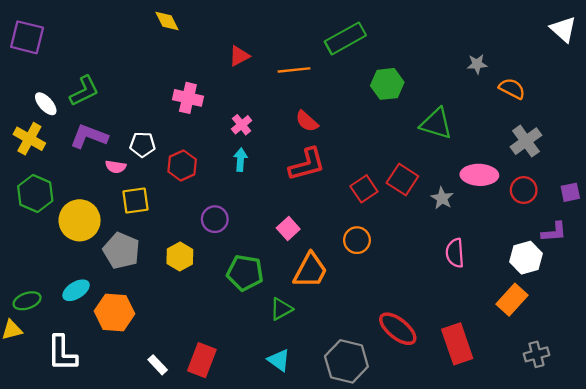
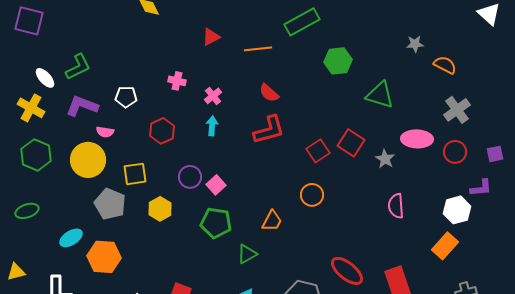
pink cross: (188, 98) -> (177, 81), moved, size x0.7
white pentagon: (142, 145) -> (126, 97), moved
yellow square: (135, 201) -> (135, 174), moved
yellow circle: (80, 220) -> (88, 160), moved
pink square: (288, 228) -> (216, 185), moved
orange trapezoid: (310, 270) -> (272, 221), size x0.7
green ellipse: (27, 301) -> (27, 211), moved

